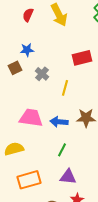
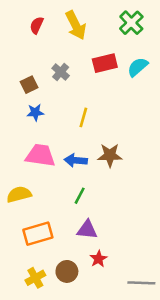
blue star: (27, 50) -> (35, 112), moved
red rectangle: (82, 58) -> (105, 63), moved
brown square: (15, 68) -> (29, 85), moved
gray cross: (42, 74) -> (61, 72), moved

